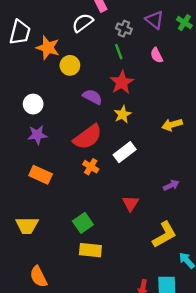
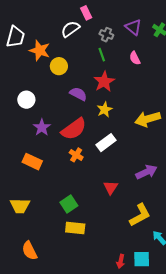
yellow arrow: (172, 125) -> (148, 119), size x1.4
purple star: (37, 135) -> (42, 127), moved, turned -30
purple arrow: (171, 185) -> (146, 172), size x1.5

